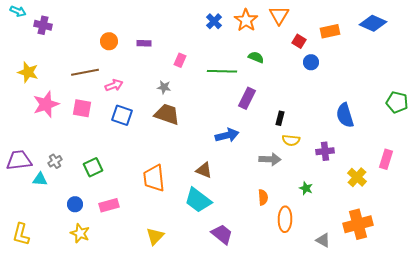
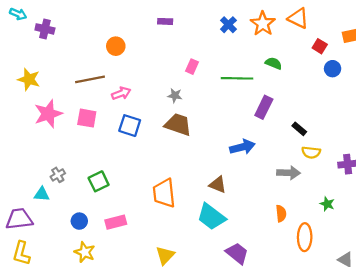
orange triangle: (279, 15) -> (298, 18), turned -35
purple rectangle: (144, 43) -> (165, 21), moved
black rectangle: (280, 118) -> (299, 129), turned -64
purple trapezoid: (19, 160) -> (19, 219), moved

